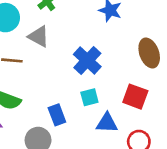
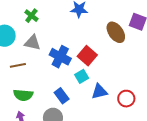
blue cross: (87, 61) -> (60, 57), moved
red square: (135, 97) -> (87, 56), moved, turned 36

